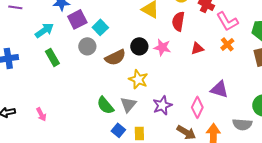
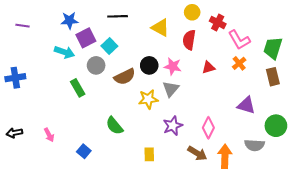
cyan arrow: (44, 30) -> (64, 52), moved, turned 54
green rectangle: (52, 57) -> (78, 88), moved
yellow star: (138, 79) -> (148, 99), turned -30
purple triangle: (219, 89) -> (246, 105), moved
gray triangle: (128, 104) -> (171, 89), moved
blue square: (118, 130) -> (84, 151), moved

